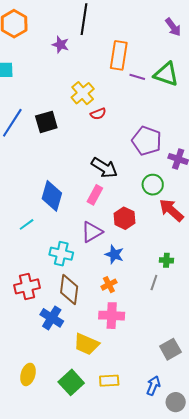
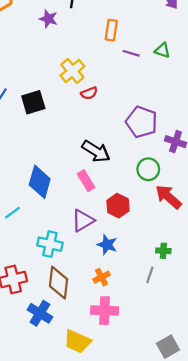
orange rectangle: (119, 55) -> (111, 30), size x0.7
green triangle: (166, 74) -> (162, 50), size x0.6
pink rectangle: (95, 195) -> (86, 181), turned -60

